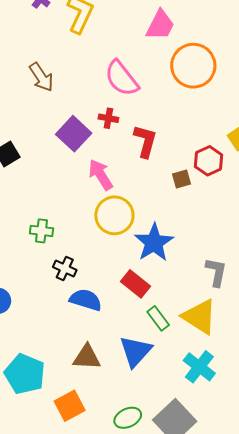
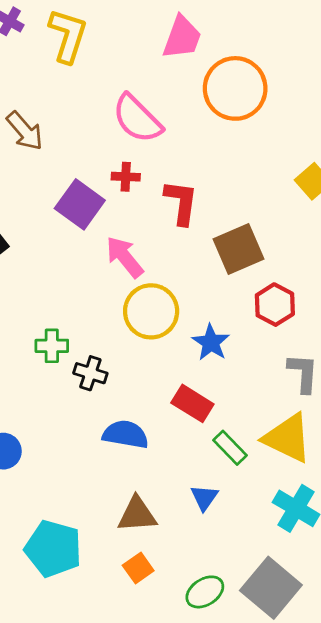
red hexagon: (209, 161) -> (275, 305), moved
brown square: (182, 179) -> (239, 249), size x1.8
blue star: (154, 243) -> (211, 343), size x0.7
black cross: (65, 269) -> (90, 373), moved
blue triangle: (136, 351) -> (204, 498), size x0.6
orange square: (70, 406) -> (138, 568), moved, size x0.7

